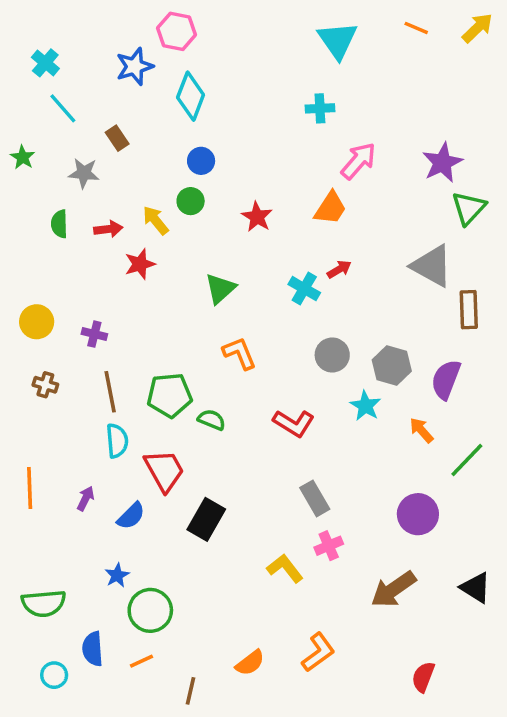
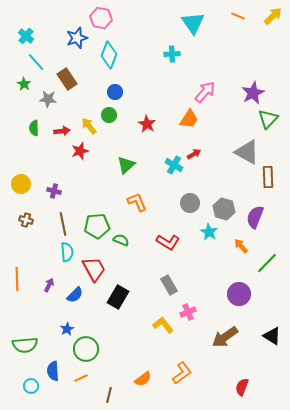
cyan cross: (320, 108) -> (172, 54), moved
brown rectangle: (117, 138) -> (67, 79), size x1.5
green star: (23, 157) -> (24, 84), moved
gray rectangle: (315, 498) -> (169, 285), moved

